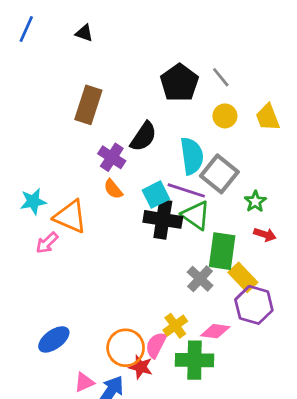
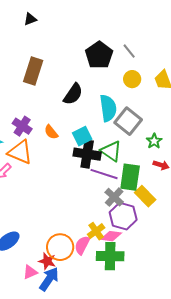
black triangle: (84, 33) -> (30, 19), turned -40
purple cross: (112, 157) -> (22, 126), moved
purple line: (186, 190) -> (104, 174), moved
purple hexagon: (254, 305) -> (123, 216), moved
pink diamond: (215, 331) -> (111, 236), moved
red star: (141, 367) -> (47, 261), moved

